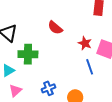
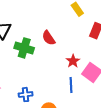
green cross: (28, 54) -> (24, 48), moved

